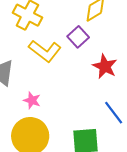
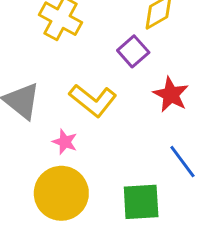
yellow L-shape: (45, 51) -> (93, 100), moved

